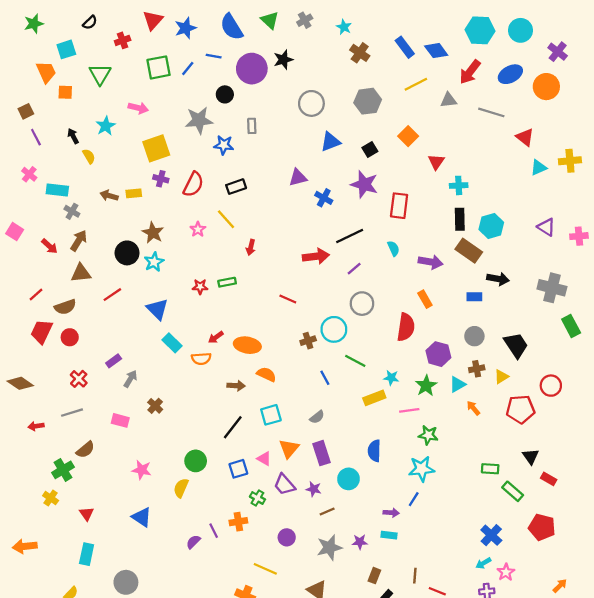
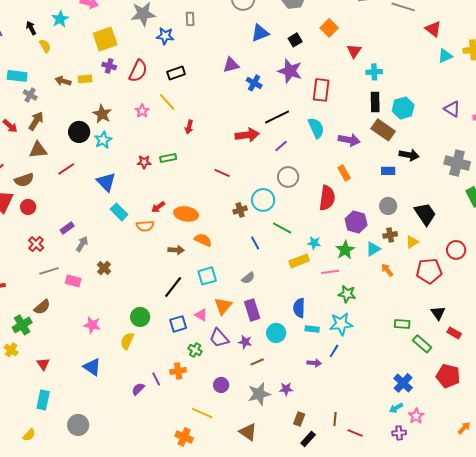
cyan semicircle: (393, 248) -> (316, 128), size x1.5
gray line: (72, 413) -> (49, 271), moved
cyan rectangle: (389, 535) -> (312, 329), moved

